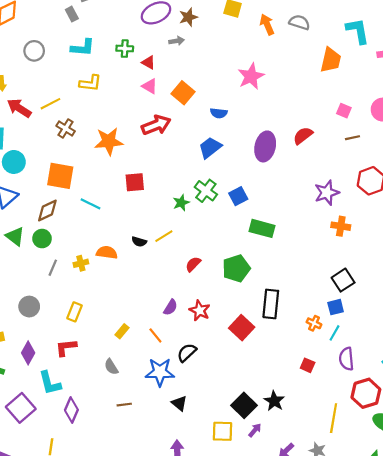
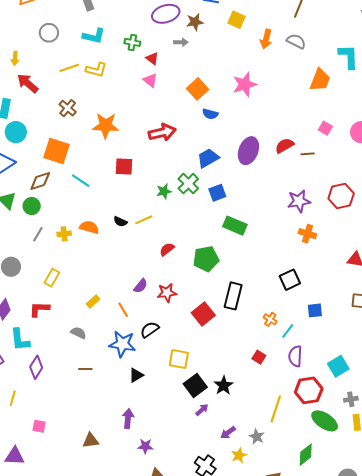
orange arrow: (267, 25) -> (266, 39), turned -150
orange square: (183, 93) -> (198, 89), moved
yellow line: (50, 104) -> (69, 68), moved
red arrow: (156, 125) -> (162, 132), moved
brown line: (353, 138) -> (308, 154), moved
blue trapezoid: (210, 148) -> (208, 158), moved
black square: (343, 280) -> (290, 280), moved
blue square: (336, 307) -> (315, 310), moved
red star: (200, 311) -> (167, 293), turned 30
gray semicircle: (111, 367) -> (78, 333), turned 140
black triangle: (179, 403) -> (136, 375), turned 42
yellow square: (222, 431) -> (179, 359), moved

